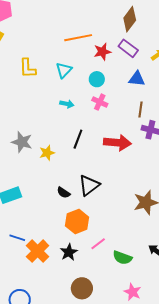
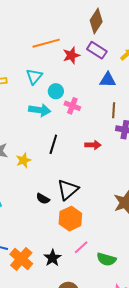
cyan circle: (97, 79) -> (56, 91), moved
cyan arrow: (67, 104) -> (40, 110), size x1.5
red arrow: (117, 143) -> (93, 145), size x0.6
orange hexagon: (77, 221) -> (70, 219), moved

